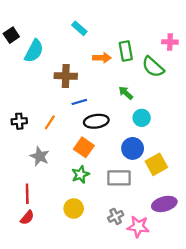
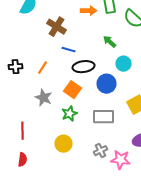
brown cross: (66, 76) -> (56, 27), turned 30
blue line: (79, 102) -> (68, 50), turned 32
blue circle: (133, 148) -> (106, 84), moved
gray star: (40, 156) -> (44, 98), moved
red semicircle: (27, 218) -> (22, 160), moved, turned -32

